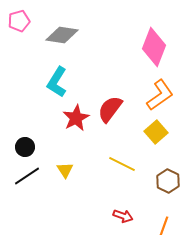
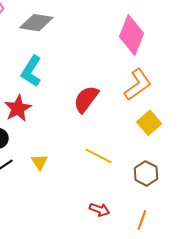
red star: (76, 118) -> (18, 108), moved
yellow square: (156, 132) -> (149, 123), moved

